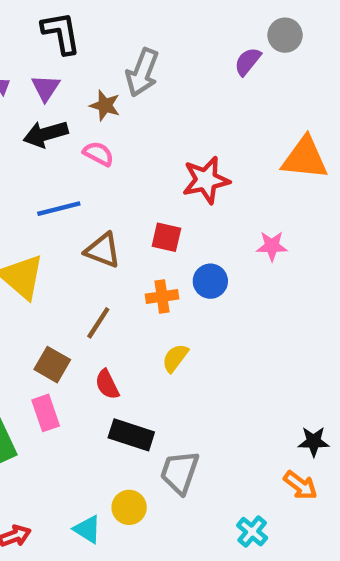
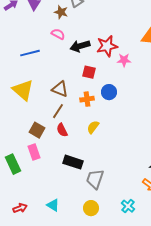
black arrow: (46, 134) -> (80, 46), moved
blue line: (59, 209) -> (30, 53), moved
pink star: (272, 246) -> (124, 60), moved
brown triangle: (103, 250) -> (60, 89), moved
red semicircle: (107, 384) -> (62, 130), moved
yellow circle: (129, 507) -> (91, 208), moved

